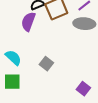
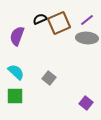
purple semicircle: (28, 22) -> (17, 36), moved

